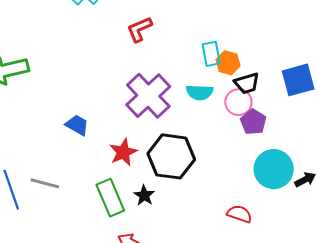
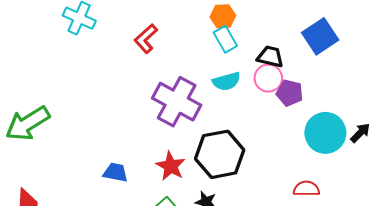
orange hexagon: (228, 63) -> (223, 16), moved
black trapezoid: (247, 83) -> (270, 57), turned -132
blue trapezoid: (77, 125) -> (116, 172), moved

